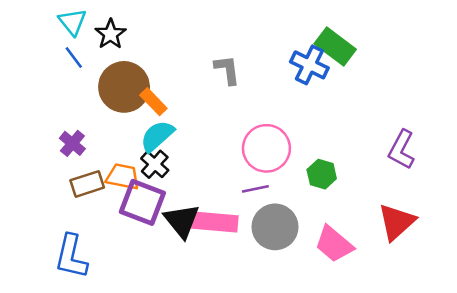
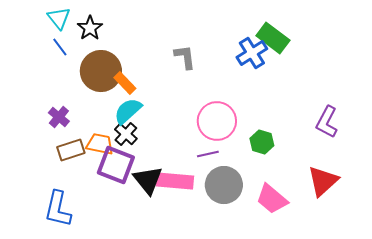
blue cross: (309, 65) -> (252, 53), turned 32

